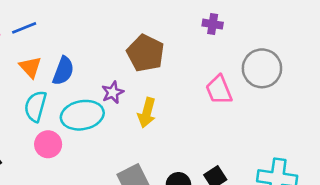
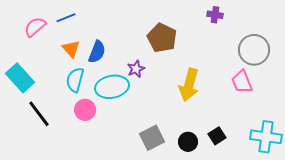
pink trapezoid: (219, 90) -> (242, 82), moved
yellow arrow: (147, 113) -> (189, 85), moved, size x1.4

